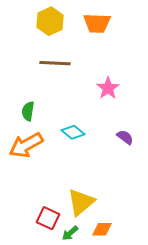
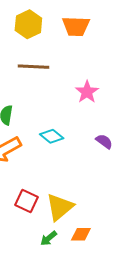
red square: (48, 218) -> (26, 201), moved

